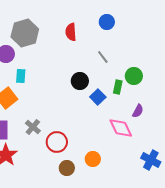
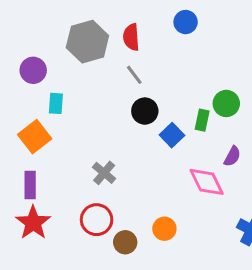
gray hexagon: (25, 33) -> (87, 42), moved
gray line: (103, 57) -> (134, 75), moved
gray cross: (33, 127) -> (104, 173), moved
red circle: (57, 142) -> (97, 220), moved

